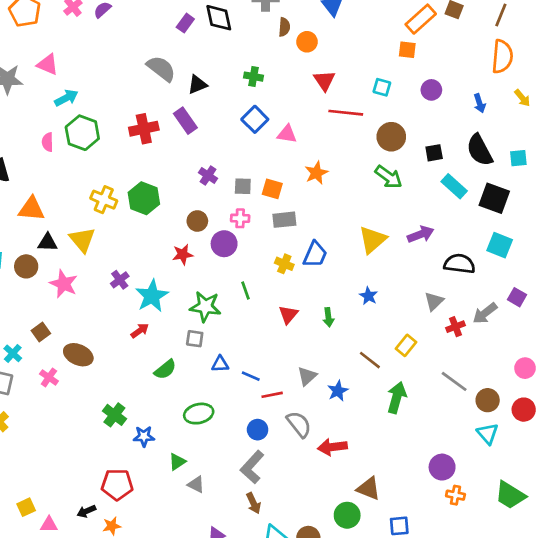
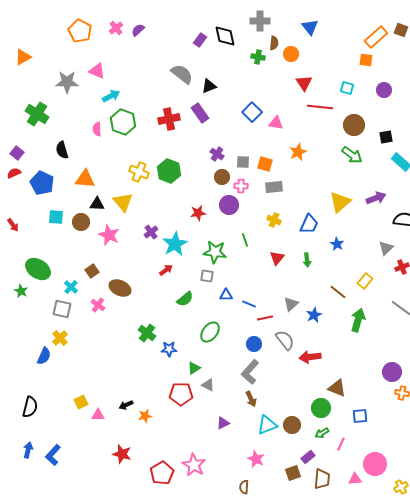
green cross: (254, 77) -> (258, 57), moved
brown circle: (197, 221) -> (222, 177), moved
blue trapezoid: (315, 254) -> (309, 224), moved
green ellipse: (199, 414) -> (210, 332), turned -40
red pentagon: (117, 484) -> (181, 394), moved

